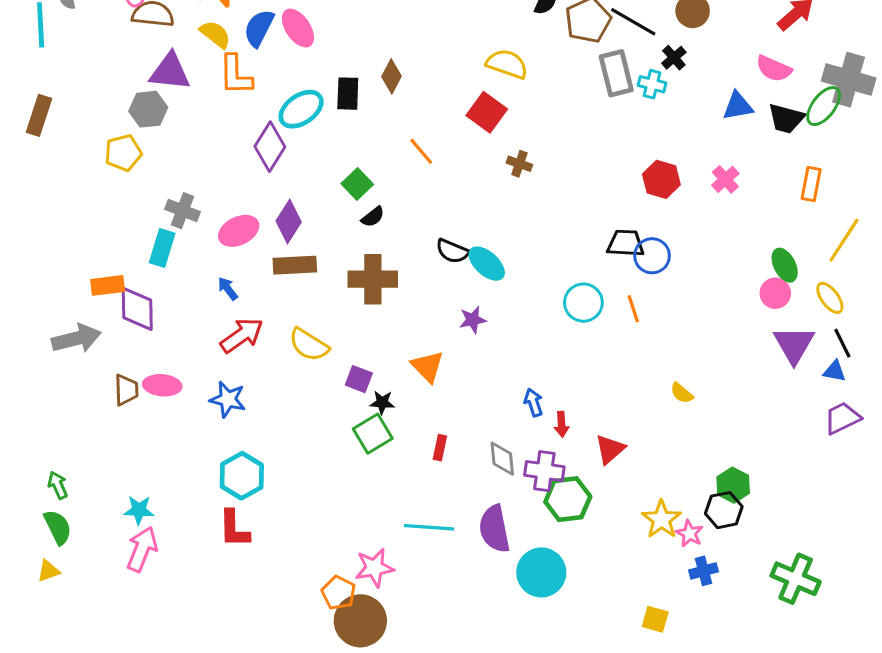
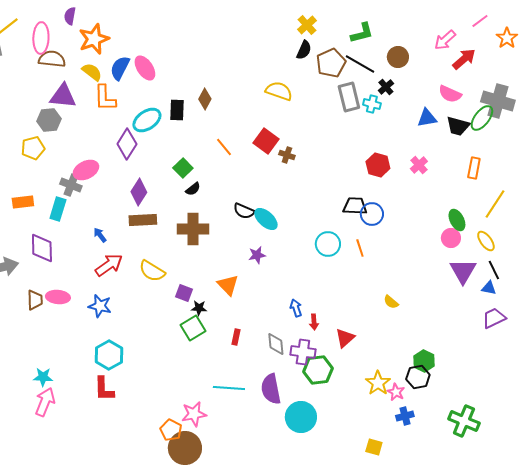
red square: (487, 112) -> (266, 141), moved
pink ellipse: (239, 231) -> (86, 170), moved
orange rectangle: (108, 285) -> (23, 202), moved

